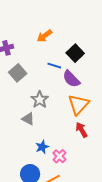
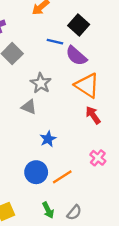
orange triangle: (78, 105) -> (87, 85), turned -35
pink cross: (59, 156) -> (98, 158), moved

